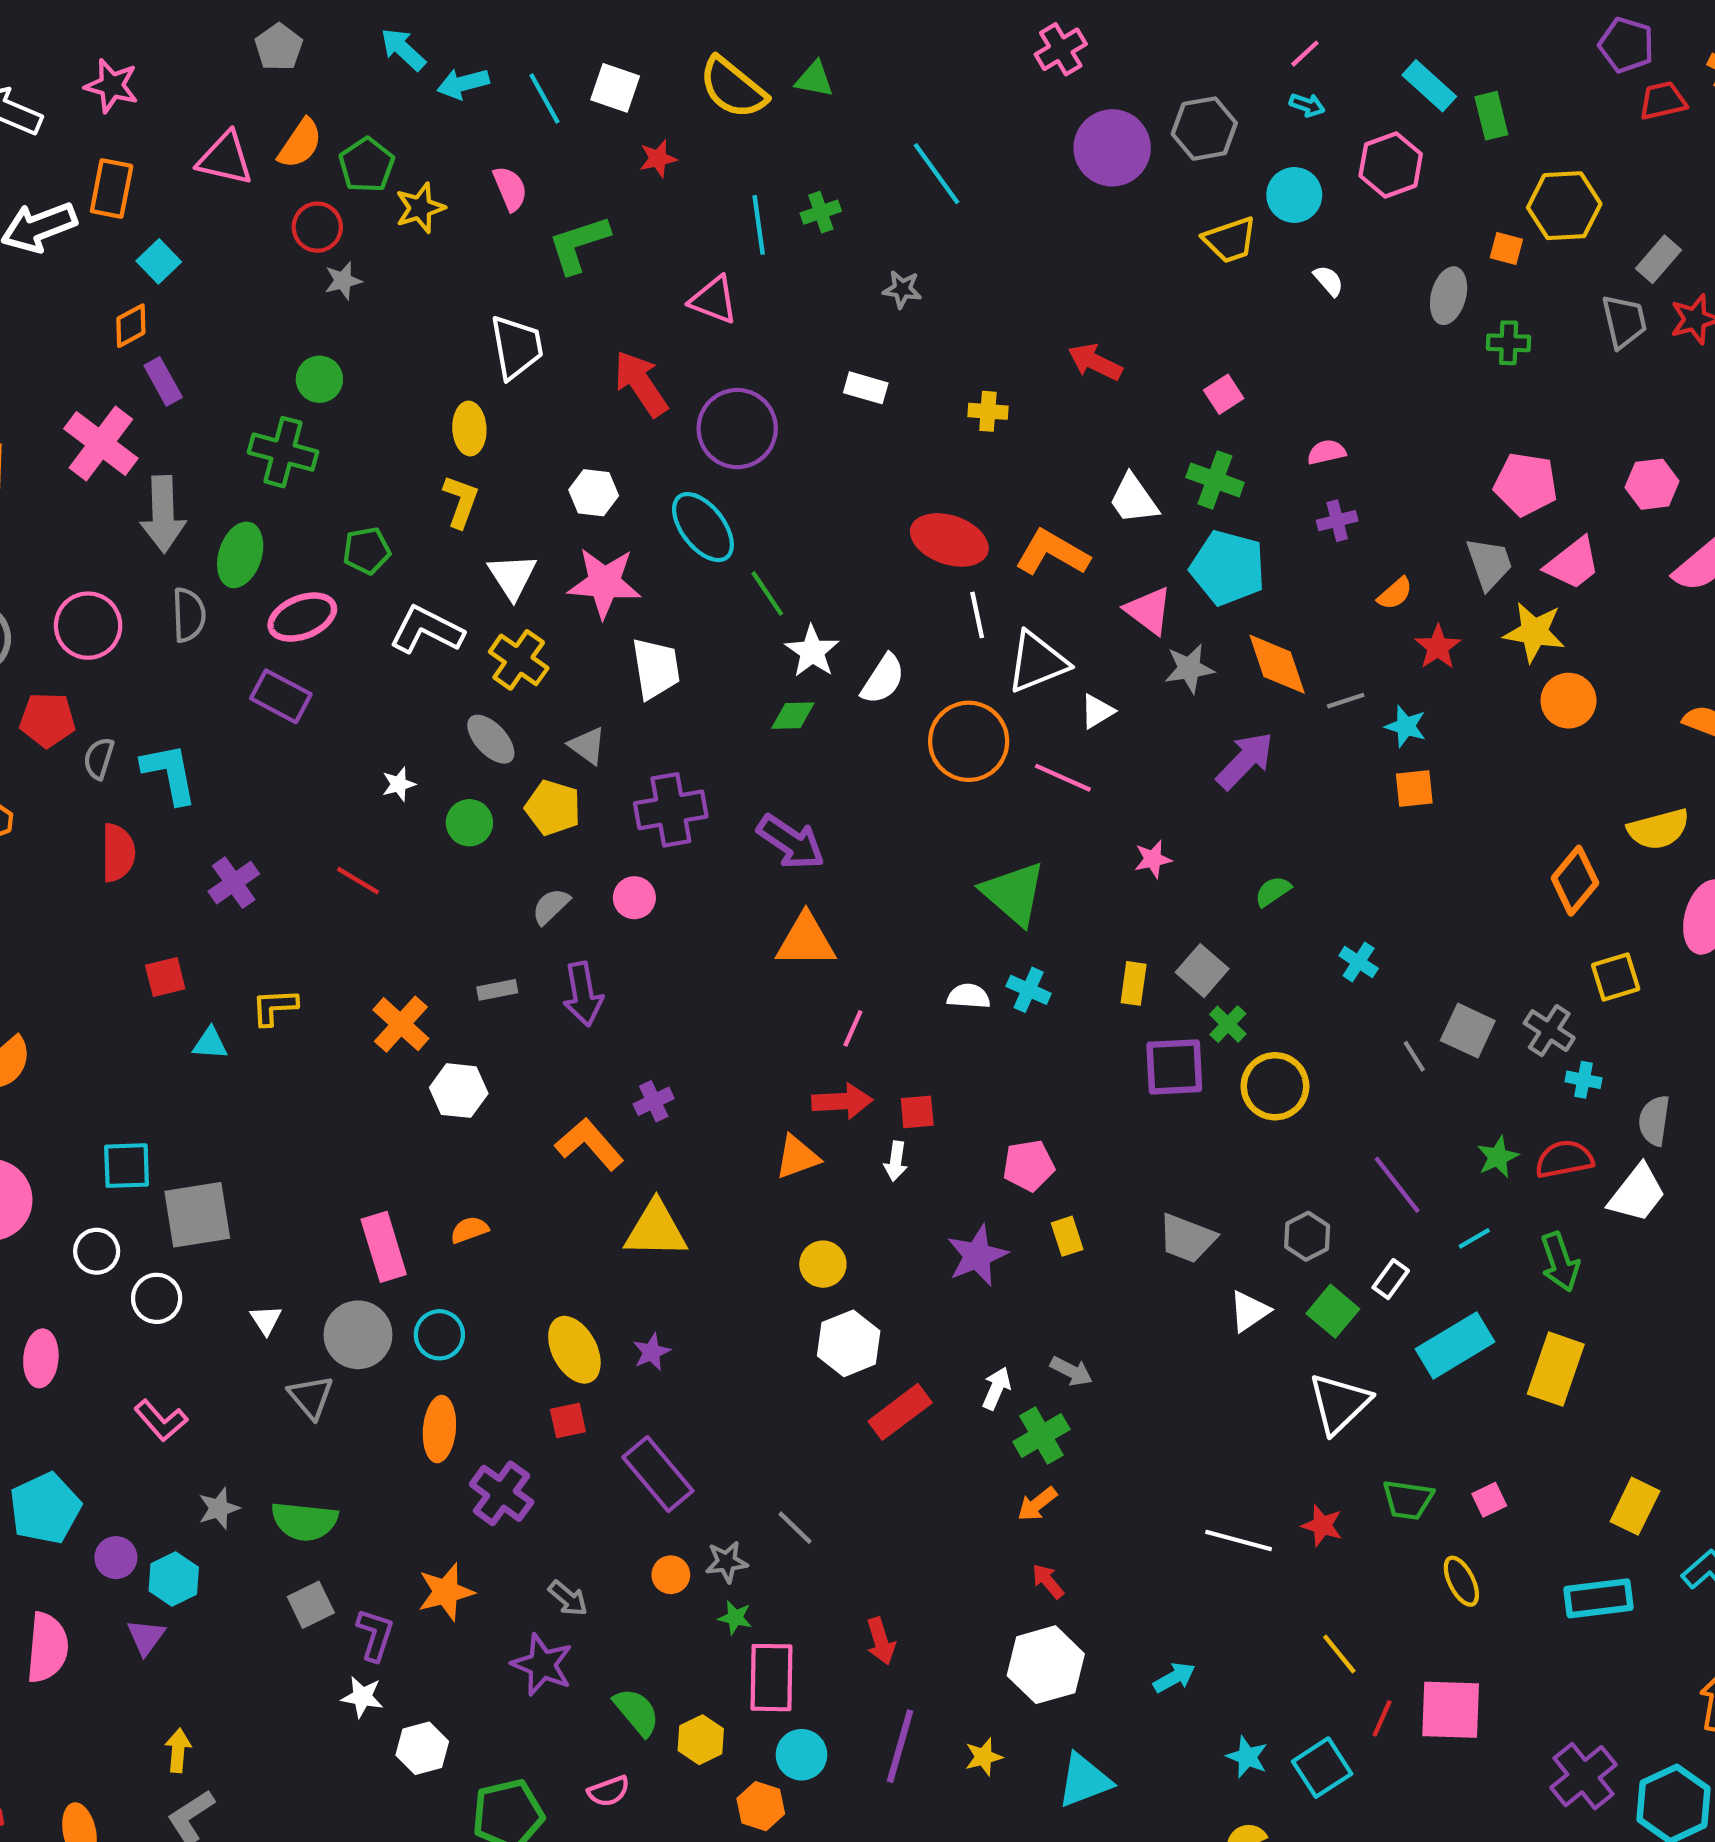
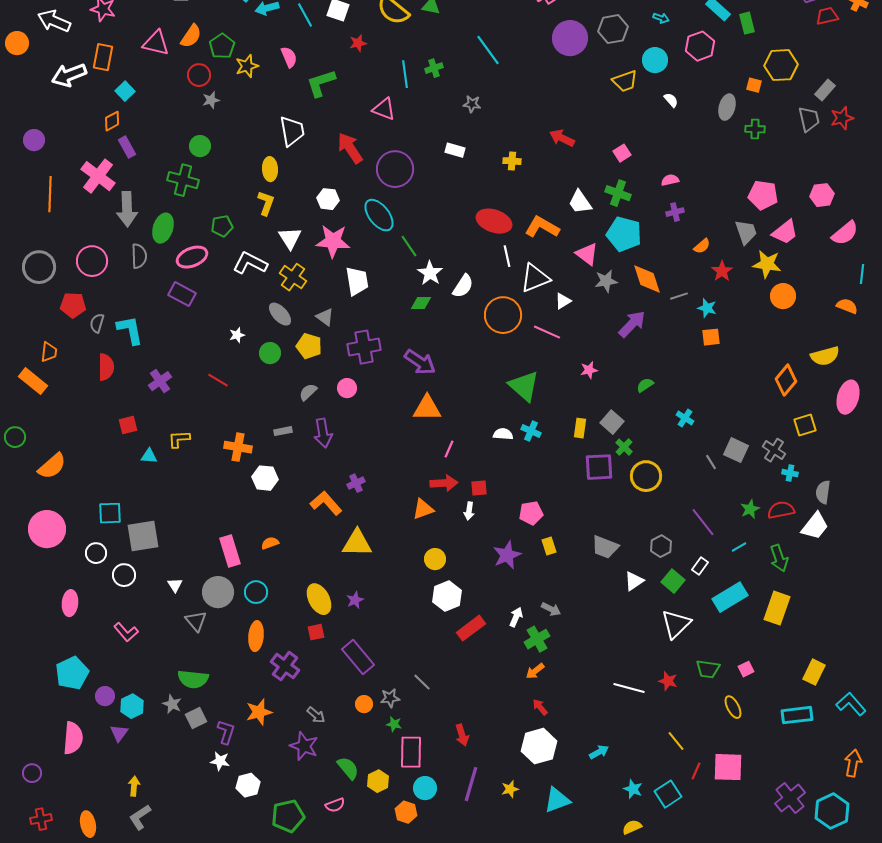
orange cross: (401, 1024) -> (238, 447), turned -32
gray star: (219, 1508) -> (172, 704), moved, turned -30

